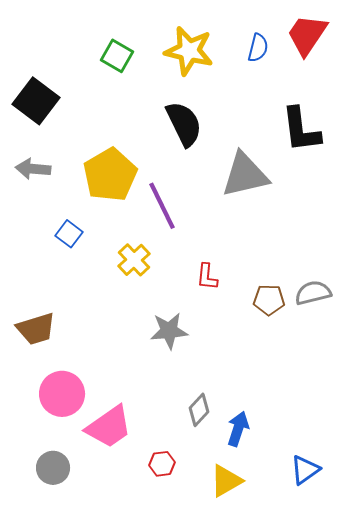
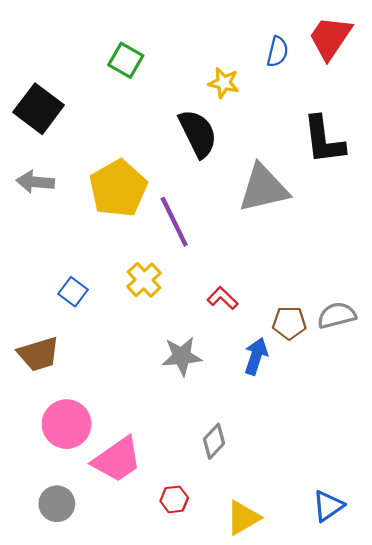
yellow star: (189, 51) -> (224, 83), moved, size x0.6
blue square: (69, 234) -> (73, 292), moved
red L-shape: (207, 277) -> (223, 298), turned 128
blue arrow: (238, 429) -> (256, 356), moved

